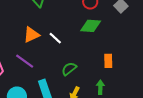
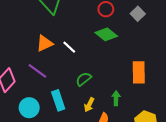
green diamond: (91, 26) -> (106, 34), turned 35
orange rectangle: (108, 61) -> (139, 72), moved, size x1.5

